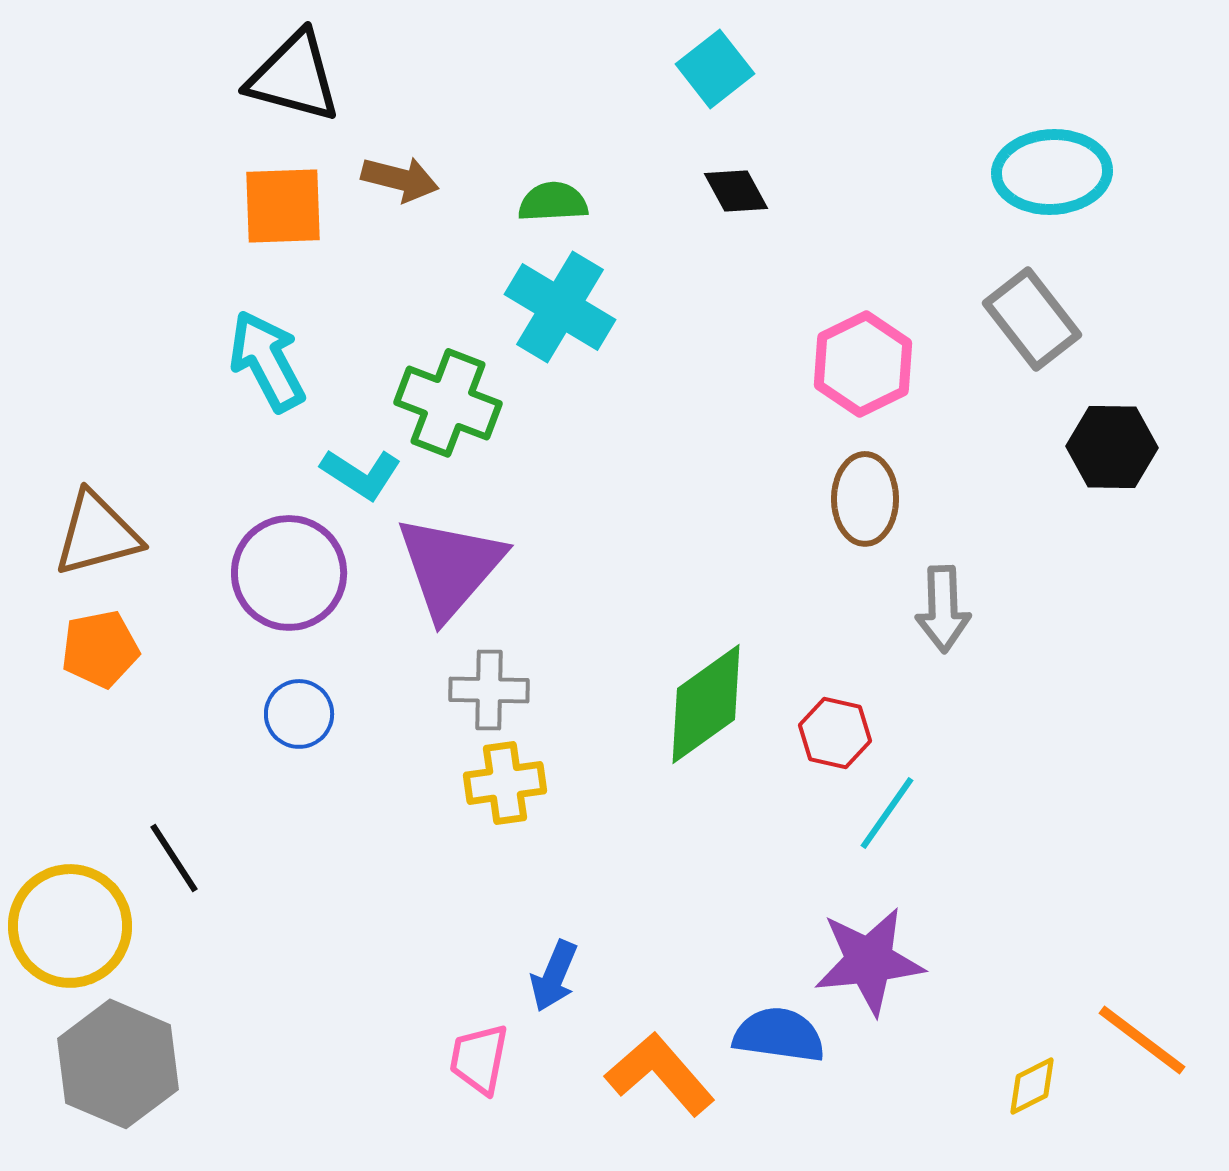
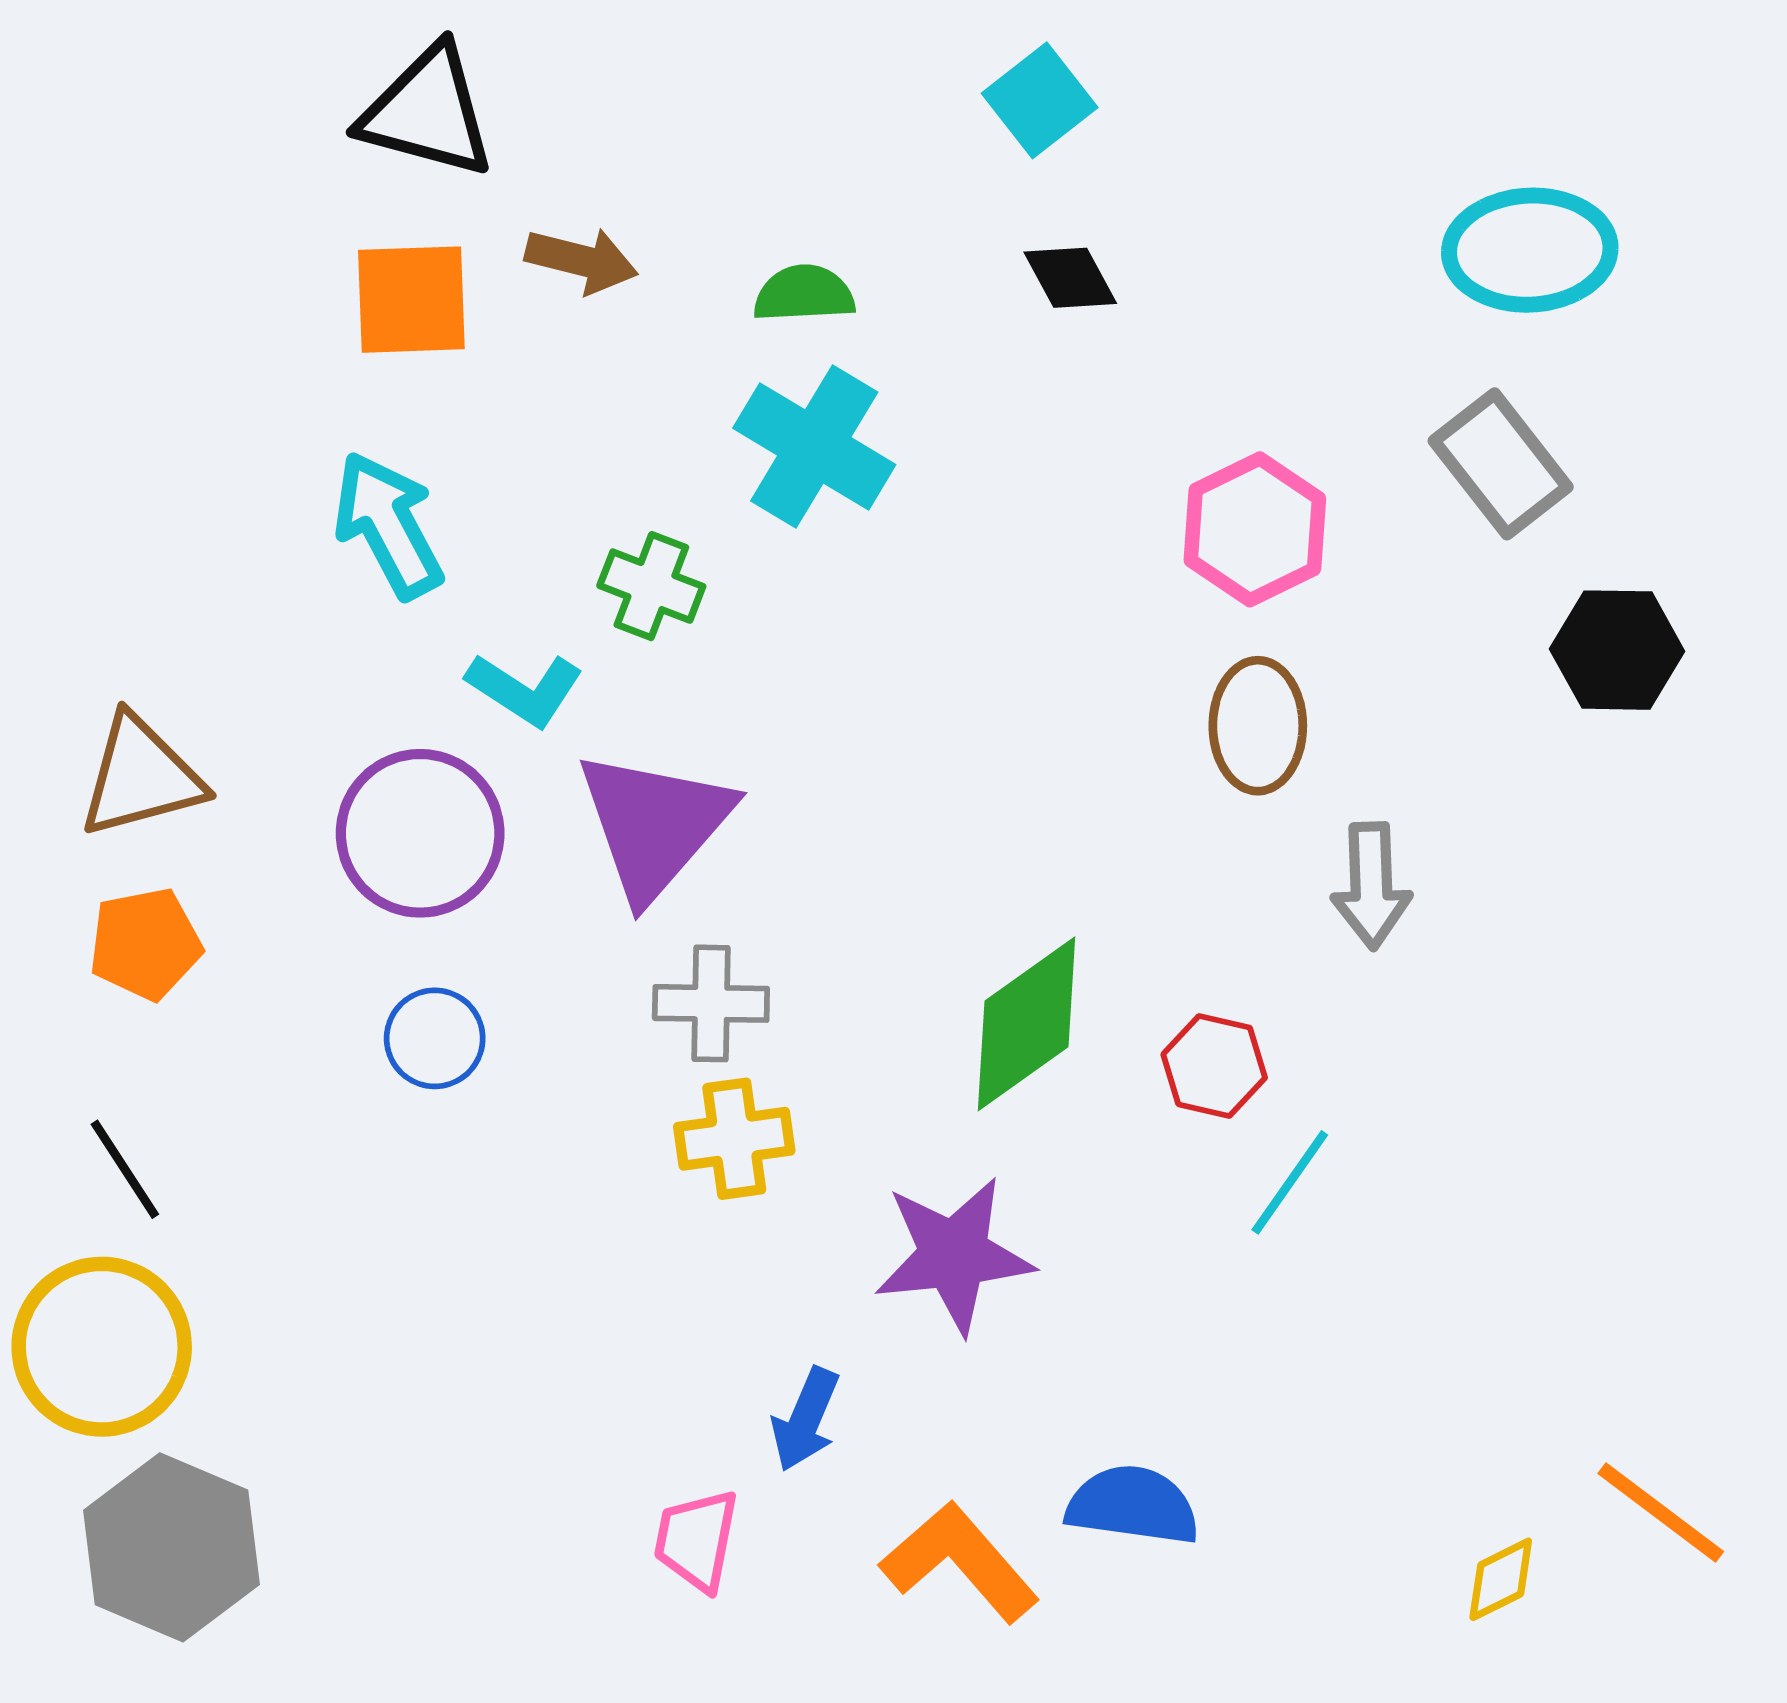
green cross: (448, 403) -> (651, 586), size x0.7
black line: (174, 858) -> (125, 1169), moved
purple star: (869, 961) -> (954, 1255), moved

